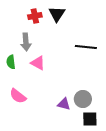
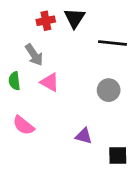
gray arrow: (26, 42) -> (34, 55), turned -30
black line: (86, 47) -> (113, 43), moved
gray circle: (83, 99) -> (109, 90), moved

